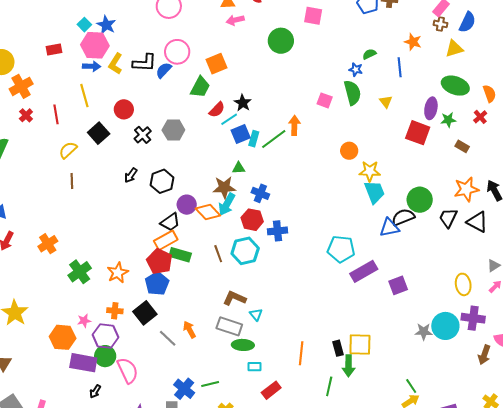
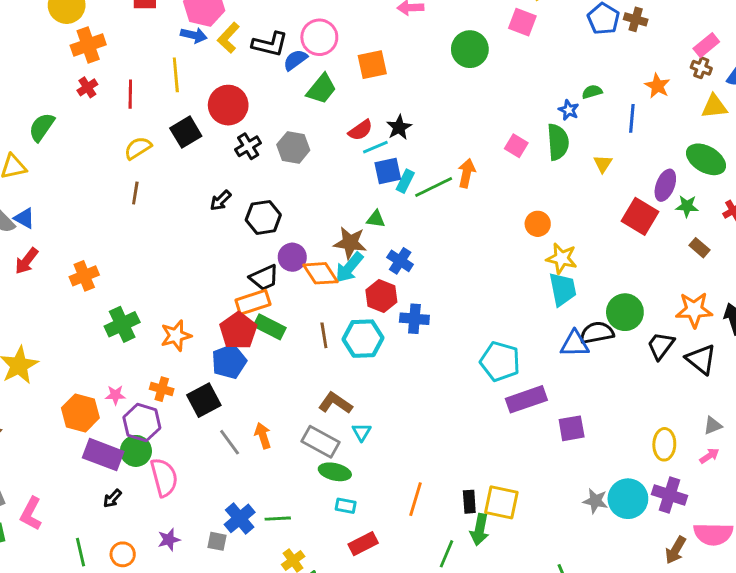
green trapezoid: (200, 87) -> (322, 89), moved
red circle: (124, 109) -> (228, 105), size x1.4

